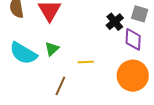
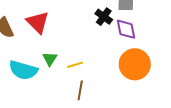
yellow line: (86, 62) -> (75, 65), moved
brown line: (60, 86) -> (80, 90), moved

